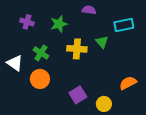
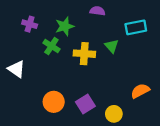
green cross: (41, 53) -> (51, 46), moved
orange circle: (40, 79) -> (54, 102), moved

